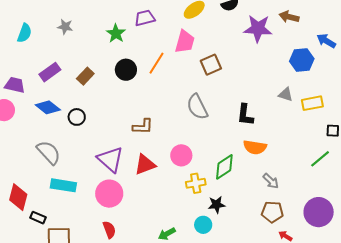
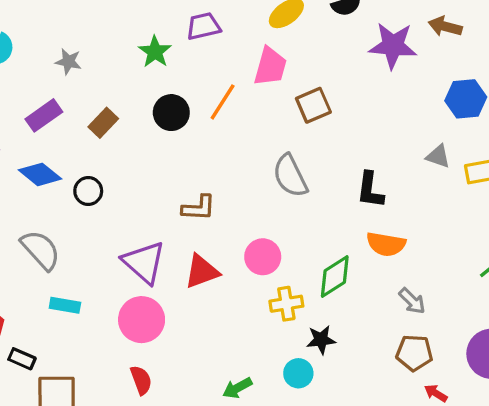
gray star: (65, 27) -> (68, 62), moved
cyan rectangle: (63, 185) -> (65, 305), size x0.7

